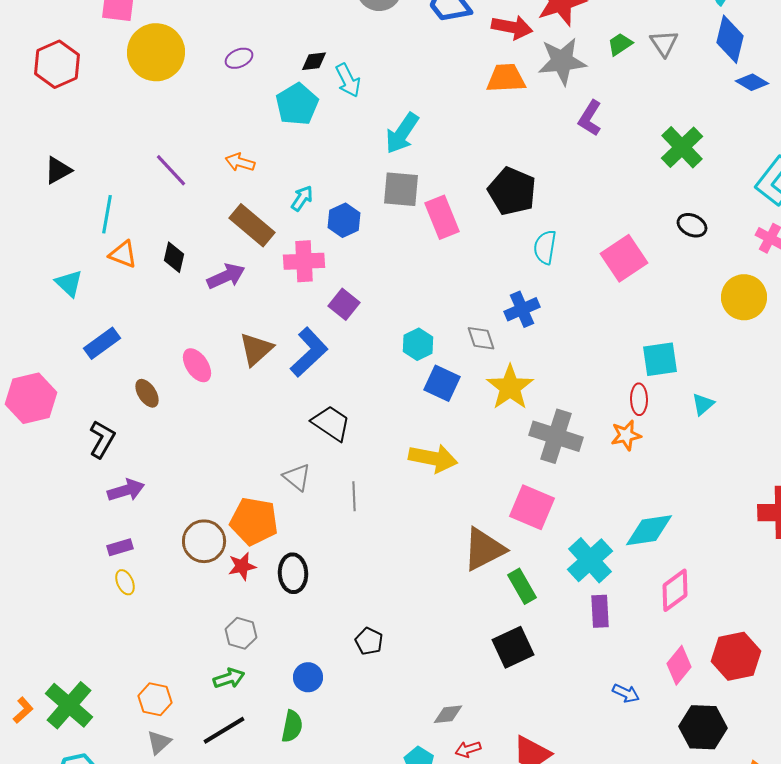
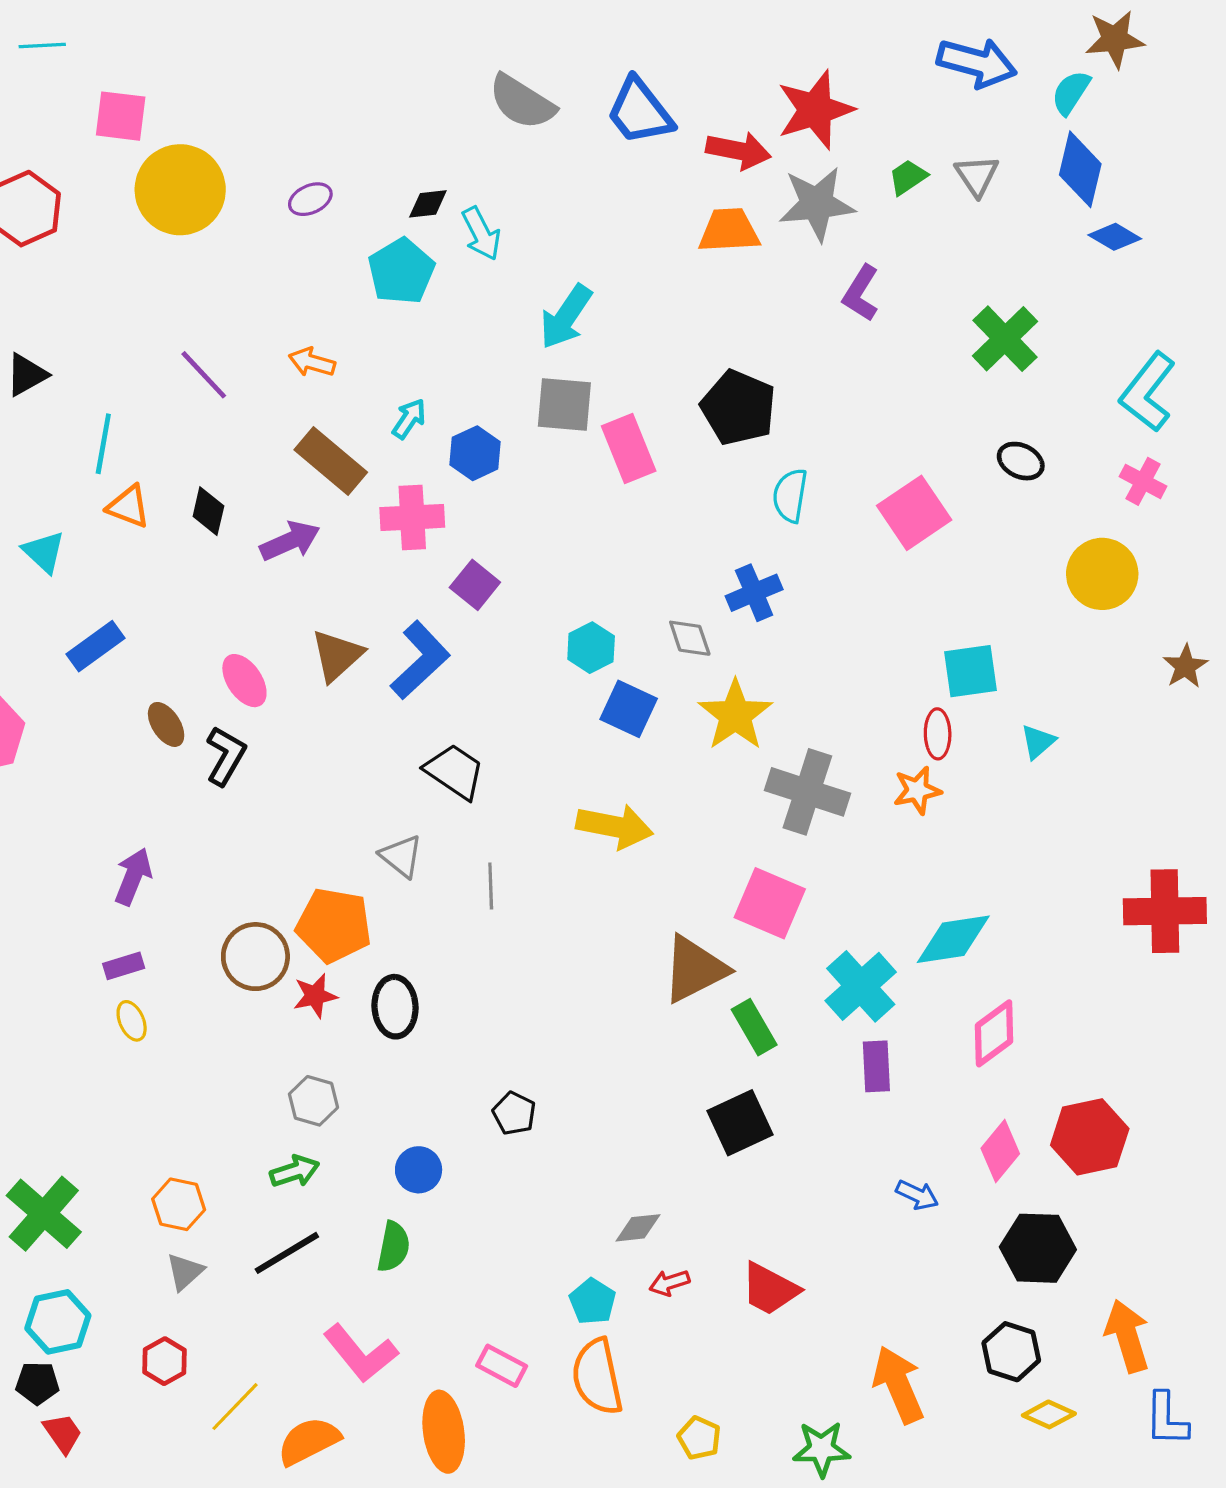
black L-shape: (102, 439) -> (226, 756), moved
purple arrow: (126, 490) -> (133, 877), turned -51

